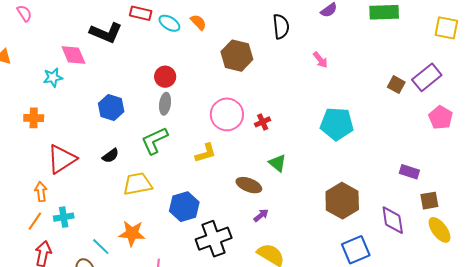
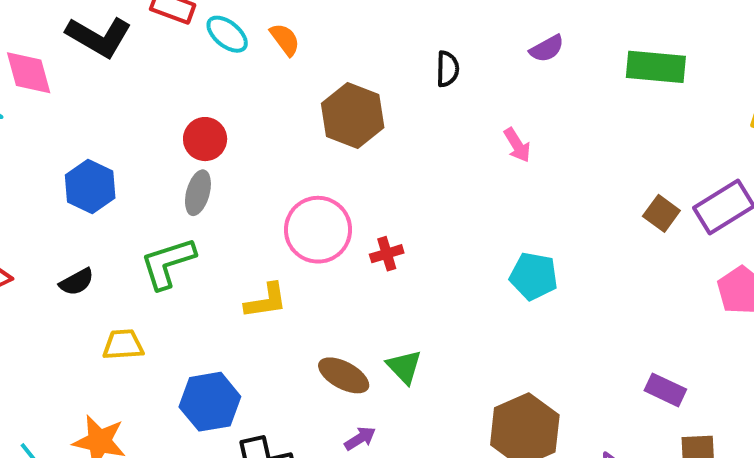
black semicircle: (281, 26) -> (447, 69), size x0.7
cyan pentagon: (337, 124) -> (534, 276), size x0.7
green triangle: (277, 163) -> (404, 367), moved
yellow trapezoid: (138, 184) -> (123, 345), size x0.7

